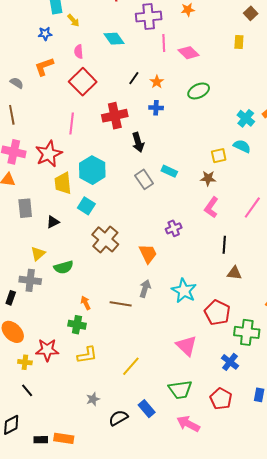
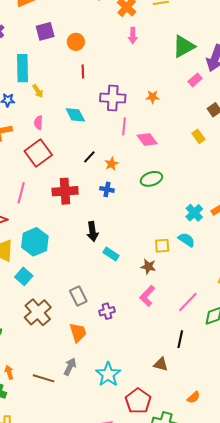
yellow rectangle: (239, 42) -> (198, 136), turned -48
black arrow: (138, 142) -> (92, 232), moved
gray rectangle: (144, 179) -> (78, 296), moved
black line: (224, 245) -> (180, 339), moved

